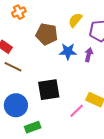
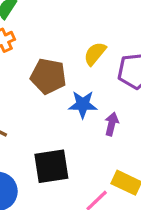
purple arrow: (89, 55) -> (112, 124), moved

